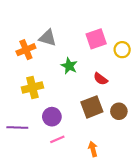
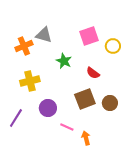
purple line: (17, 127) -> (16, 118), turned -60
pink line: (57, 139) -> (67, 127), moved, turned 48

